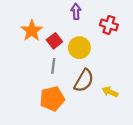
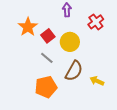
red cross: (109, 25) -> (96, 22), turned 35
gray line: (53, 66) -> (47, 58), turned -56

